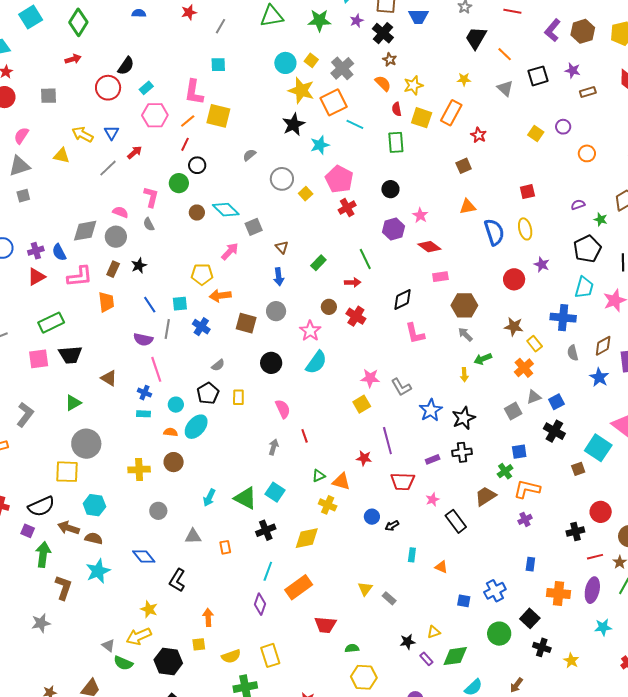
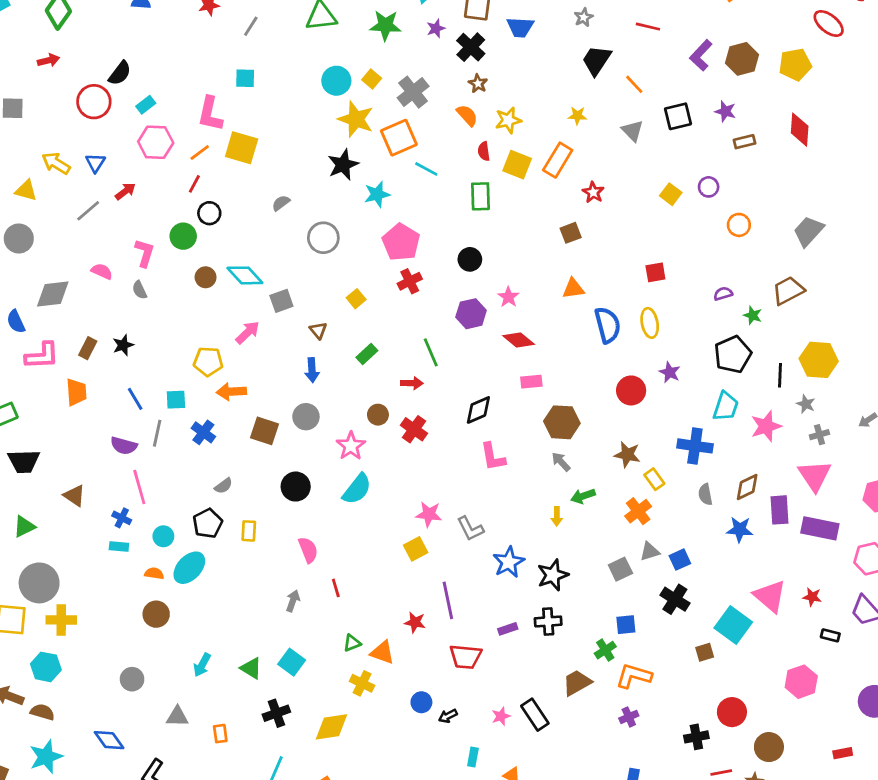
yellow square: (306, 194) -> (356, 299), moved
gray circle: (116, 237) -> (19, 238), moved
blue star: (599, 377) -> (740, 530), turned -30
yellow cross: (139, 470) -> (61, 620), moved
green triangle: (245, 498) -> (251, 668), size x0.7
pink star: (433, 500) -> (501, 716), moved

